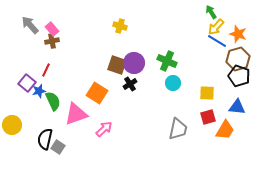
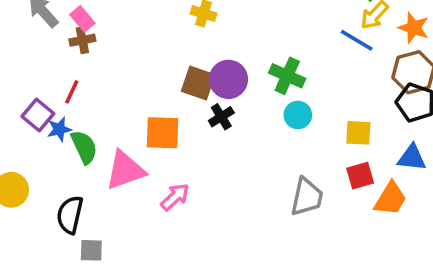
blue line: (217, 41) -> (357, 40), moved
orange square: (97, 93) -> (163, 133), turned -30
gray square: (58, 147) -> (91, 250), moved, turned -32

